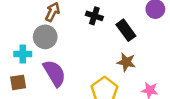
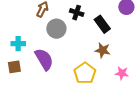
gray circle: (45, 37) -> (56, 29), moved

